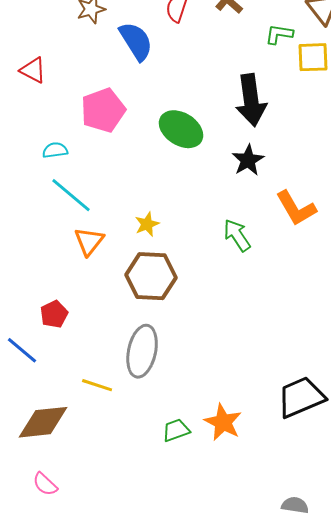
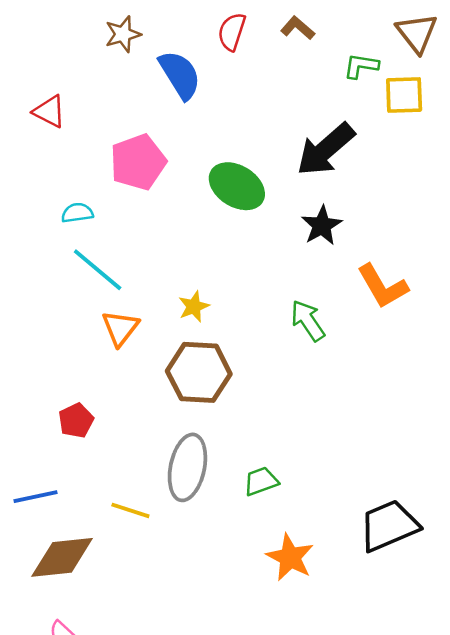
black arrow: (251, 100) -> (326, 149), turned 57
blue line: (22, 350) -> (35, 497), moved, turned -52
green trapezoid: (176, 430) -> (261, 481), moved

